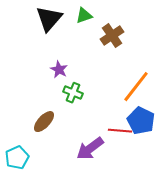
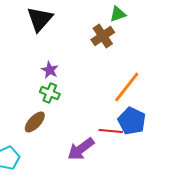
green triangle: (84, 16) -> (118, 14), moved
green cross: (73, 93) -> (50, 93), moved

